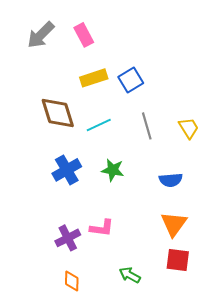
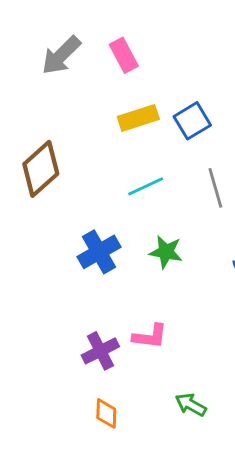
brown diamond: (58, 113) -> (41, 169), moved, turned 66

